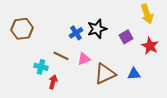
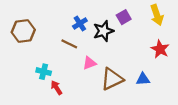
blue cross: (76, 33) -> (80, 24), moved
purple square: (126, 37) -> (124, 17), moved
brown line: (61, 56) -> (69, 44), moved
red arrow: (53, 82) -> (56, 88), turned -48

